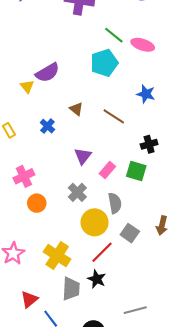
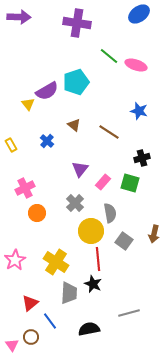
cyan pentagon: (104, 63) -> (76, 82), moved
red line: (102, 252) -> (98, 259), turned -50

